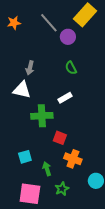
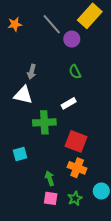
red square: (60, 138) -> (76, 141), moved, size x1.5
cyan square: (25, 157) -> (20, 154), moved
green star: (62, 189) -> (75, 198), moved
pink square: (30, 194) -> (51, 198), moved, size x0.6

